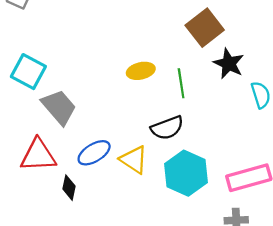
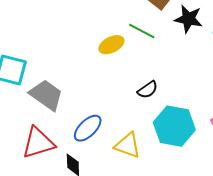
green line: (181, 83) -> (142, 31), moved, turned -40
black semicircle: (167, 128) -> (148, 90), size x0.7
yellow triangle: (134, 160) -> (128, 145), moved

